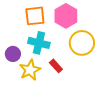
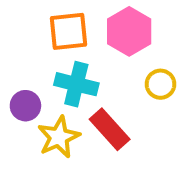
yellow circle: (82, 43) -> (160, 84), size x0.6
red rectangle: (56, 66) -> (110, 129), size x1.5

